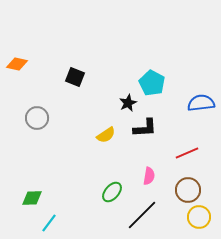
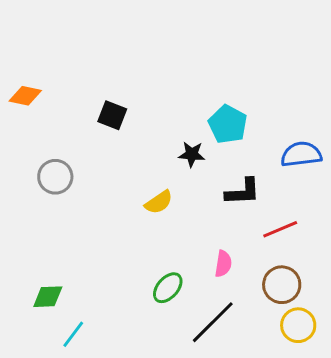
black star: (128, 103) -> (192, 154), turned 30
black L-shape: (145, 128) -> (243, 192), moved

